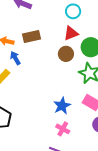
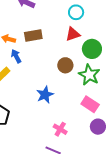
brown circle: (66, 54) -> (65, 65), moved
blue star: (62, 106) -> (45, 95), moved

